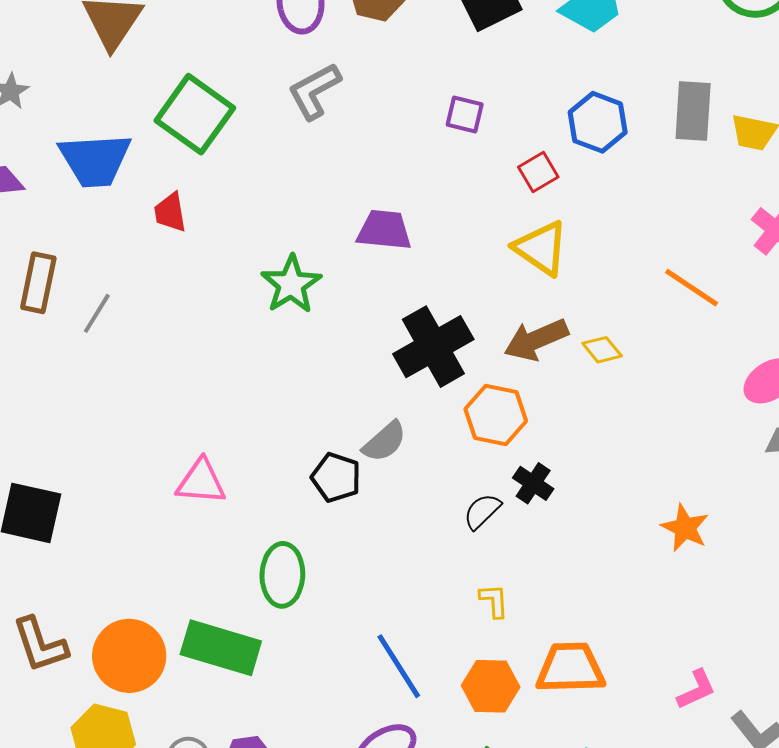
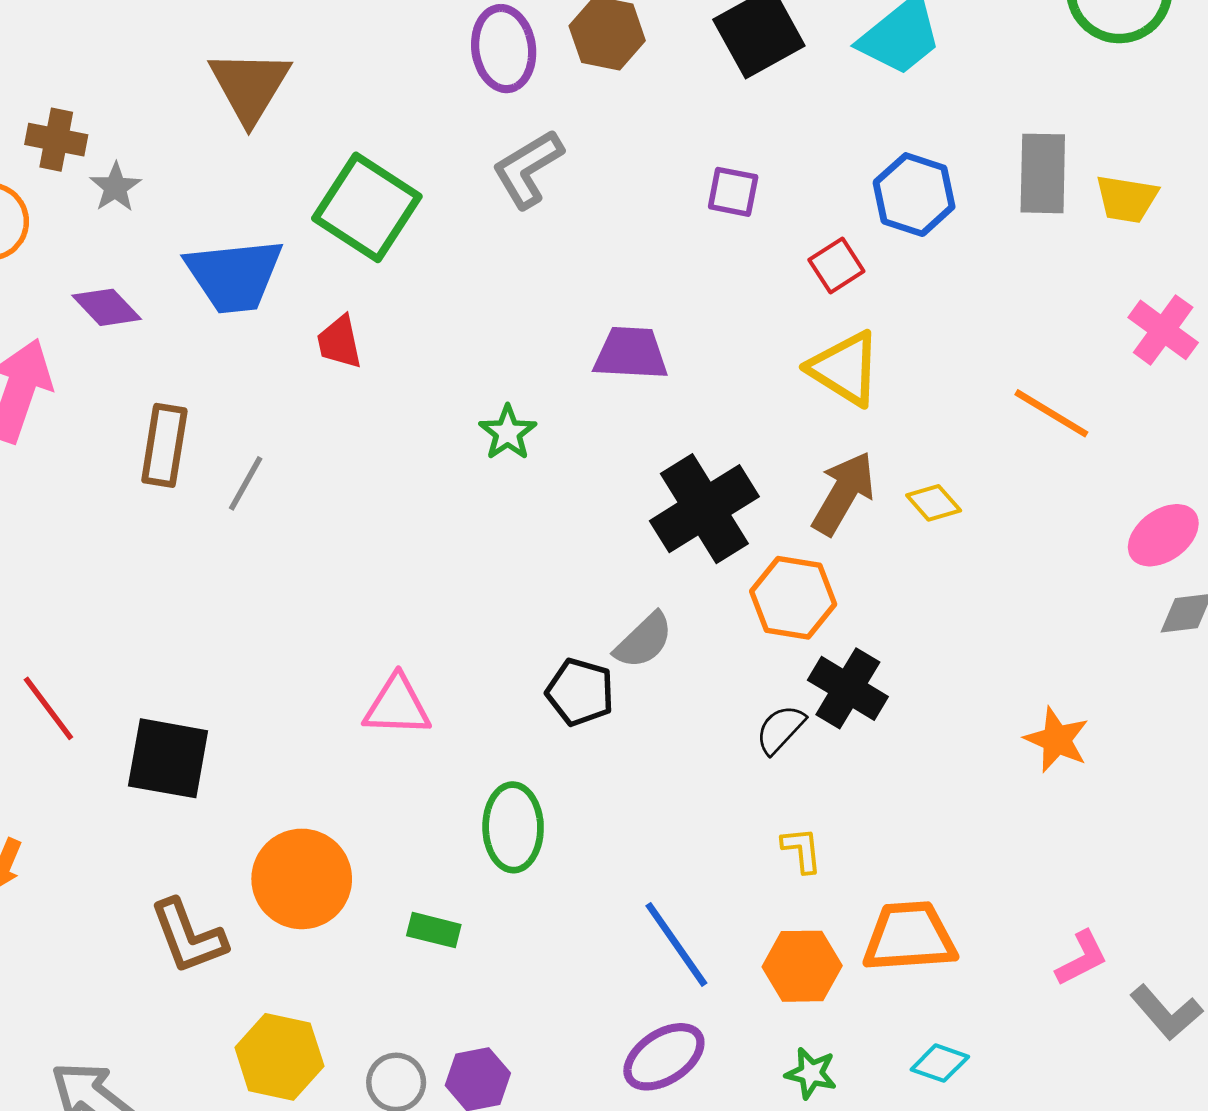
green star: (291, 284) -> (508, 433), size x0.7
brown arrow: (536, 340) -> (843, 493), turned 146
black cross: (533, 483) -> (848, 688), size x1.4
green rectangle: (221, 648) -> (434, 930), size x0.5
orange circle: (129, 656) -> (302, 879), moved

